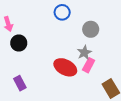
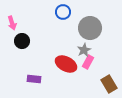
gray circle: (91, 29) -> (90, 28), size x1.5
purple rectangle: (20, 83) -> (34, 79), moved, turned -56

